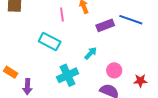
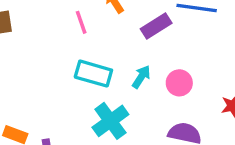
cyan rectangle: (50, 42) -> (93, 74), moved
pink circle: (114, 70) -> (179, 83), moved

